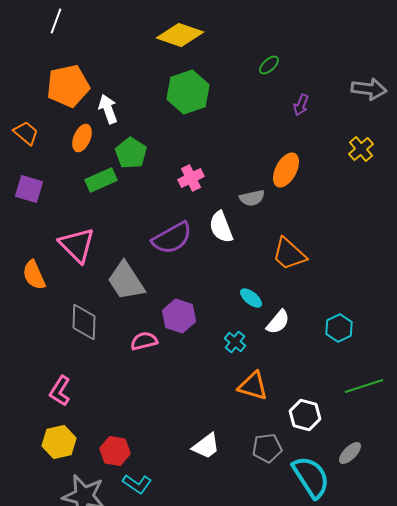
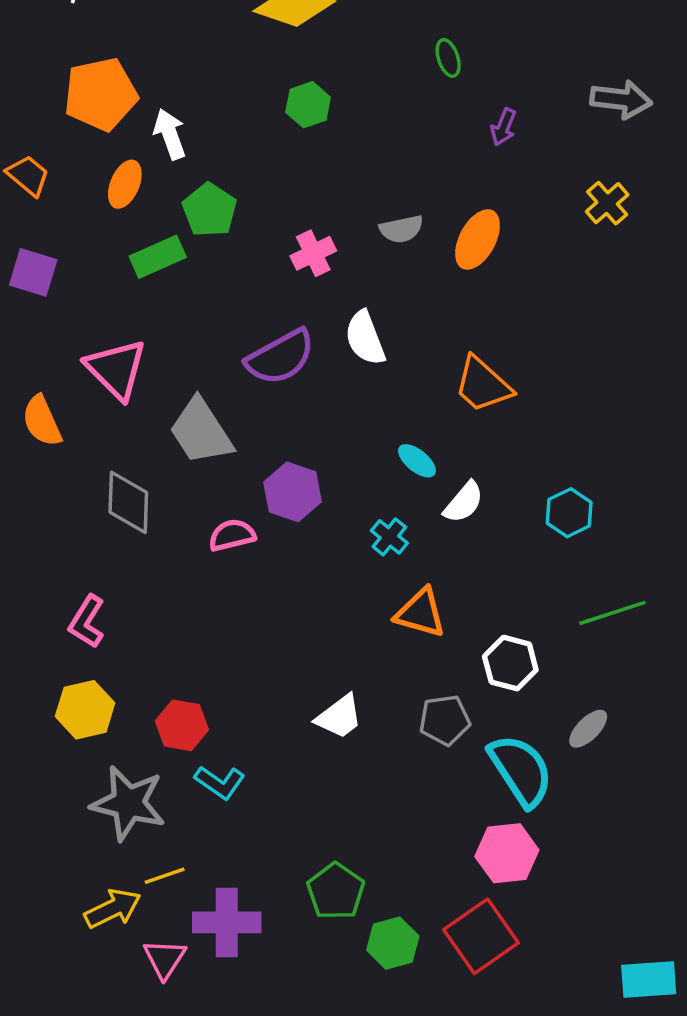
green ellipse: (269, 65) -> (448, 58), turned -65
green hexagon: (188, 92) -> (308, 105), size x0.6
gray semicircle: (252, 198) -> (401, 229), moved

